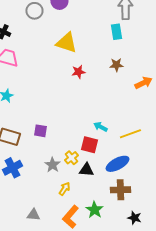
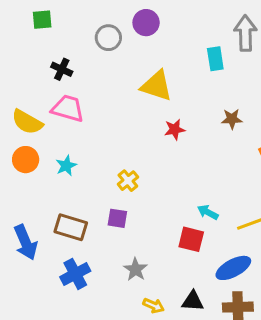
cyan rectangle: (116, 32) -> (215, 59), moved
yellow cross: (71, 158) -> (128, 181), moved
black triangle: (86, 170) -> (193, 301), moved
yellow arrow: (64, 189) -> (154, 306), turned 80

